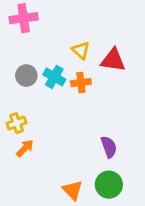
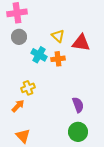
gray circle: (26, 76) -> (19, 37), moved
yellow cross: (17, 123) -> (28, 88), moved
orange triangle: (72, 190) -> (23, 136), moved

